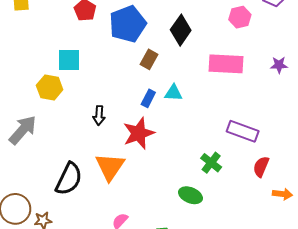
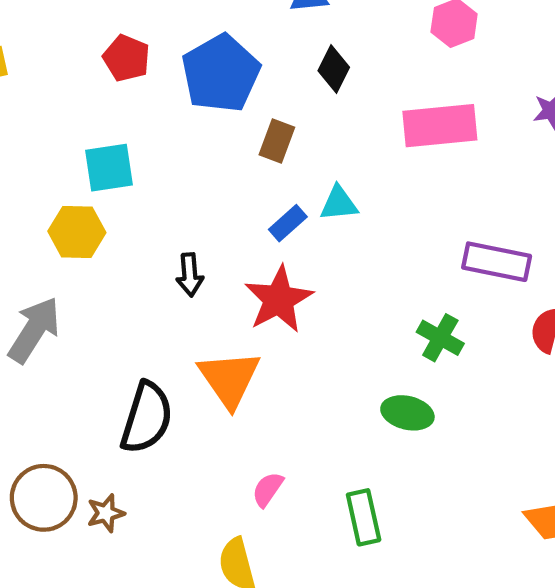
black diamond: (181, 30) -> (334, 69), size x0.7
blue rectangle: (148, 98) -> (288, 223), turned 30

